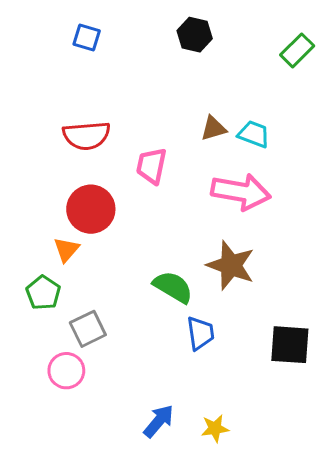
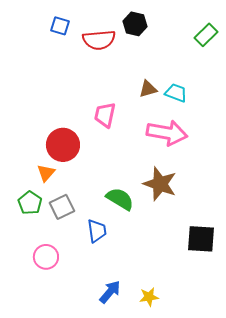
red semicircle: (87, 136) -> (99, 40), moved
gray square: (88, 329) -> (62, 207), moved
blue trapezoid: (200, 333) -> (97, 231), moved

